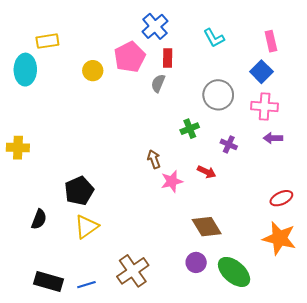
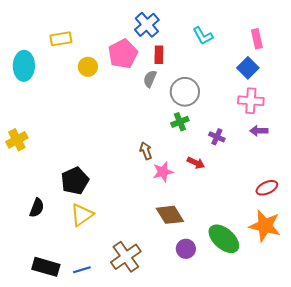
yellow rectangle: (47, 41) -> (61, 39), moved
gray circle: (218, 95) -> (185, 92), moved
yellow cross: (18, 148) -> (17, 140), turned -30
brown diamond: (207, 227) -> (170, 215), moved
green ellipse: (234, 272) -> (224, 239), moved

